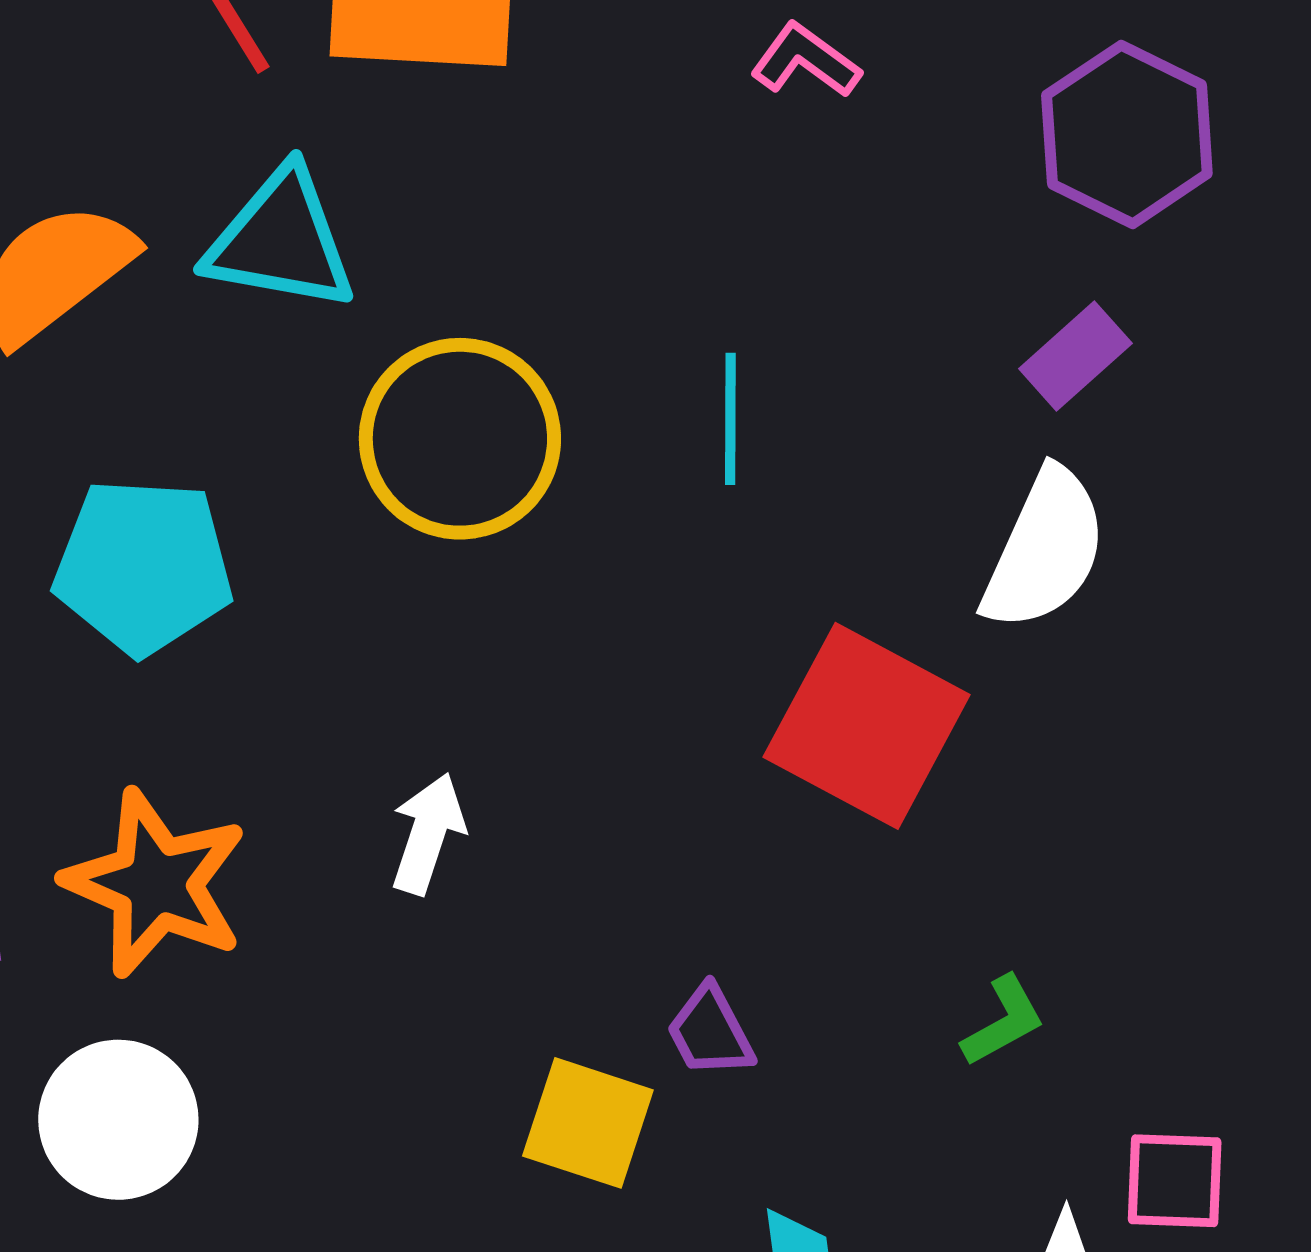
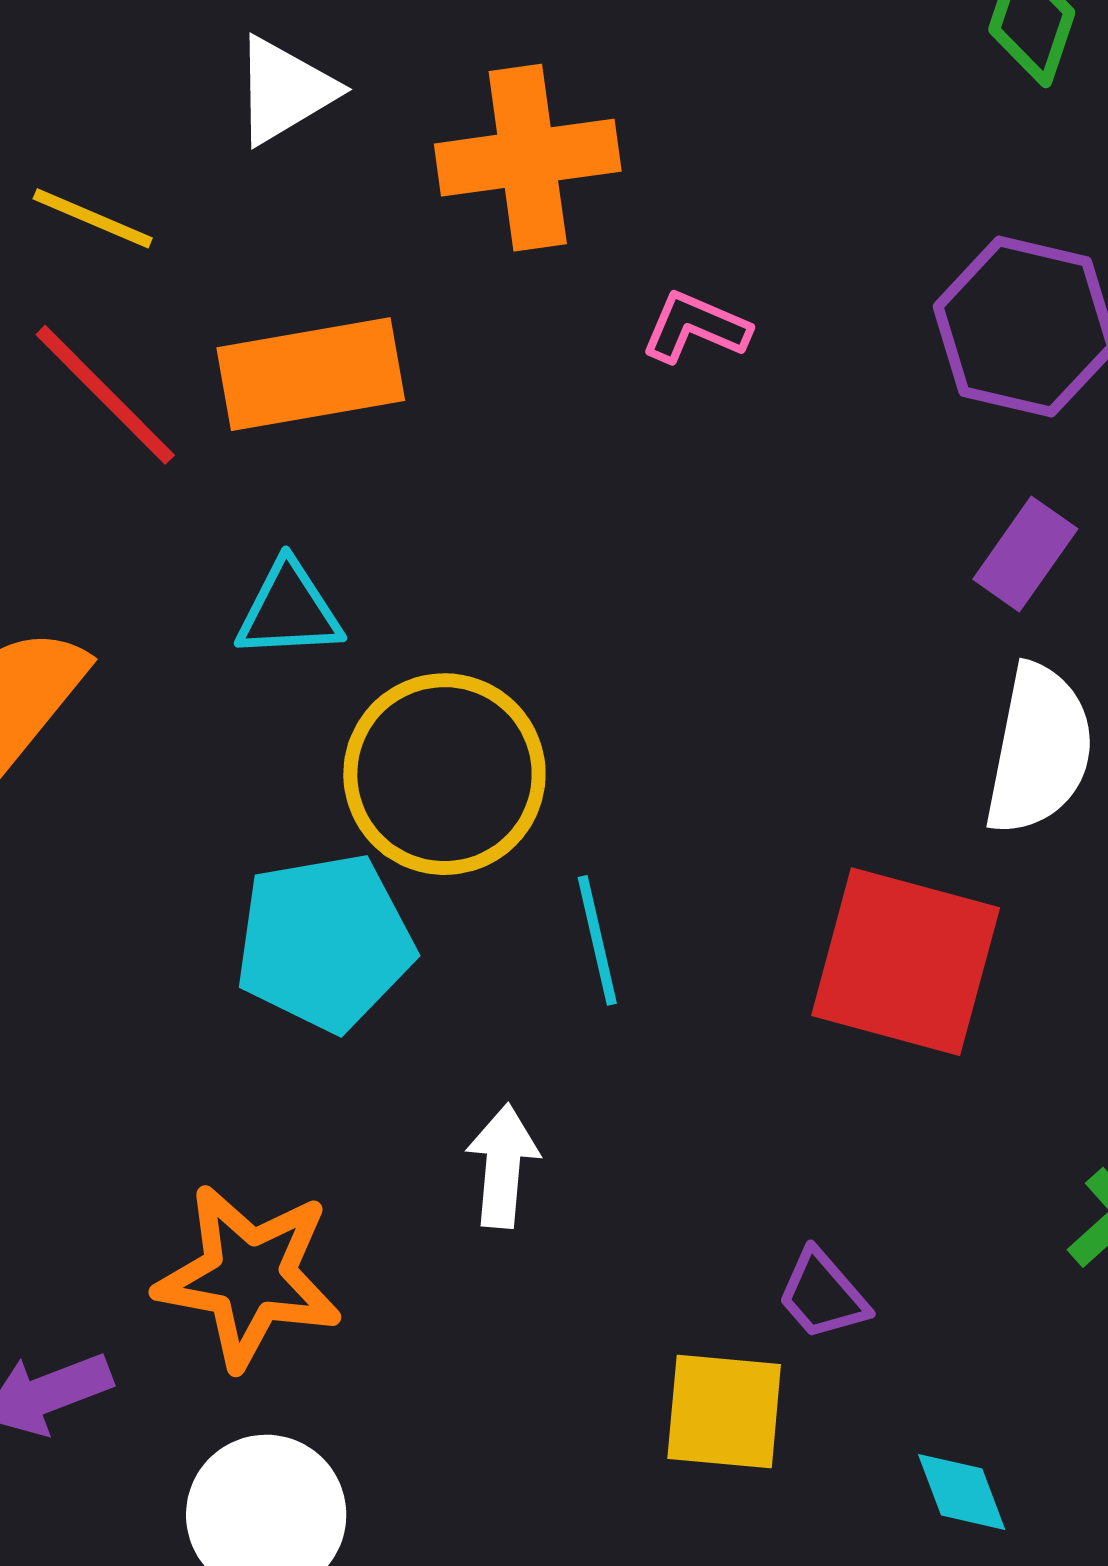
cyan triangle: (281, 240) -> (289, 610), moved, size x0.7
cyan line: (730, 419) -> (597, 940), moved
cyan pentagon: (143, 566) -> (325, 942), moved

